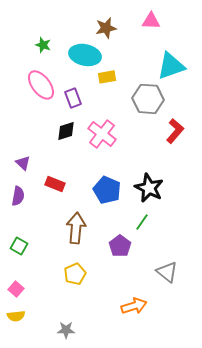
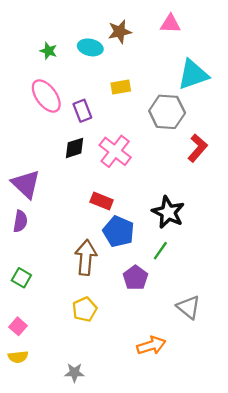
cyan ellipse: (85, 55) -> (90, 47), moved, size x0.7
purple triangle: (23, 163) -> (26, 184), size x1.8
red rectangle: (55, 184) -> (102, 201), moved
blue pentagon: (107, 190) -> (119, 231), moved

